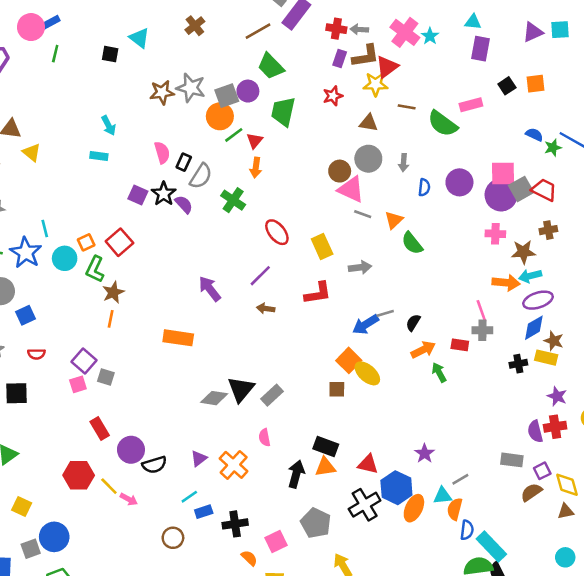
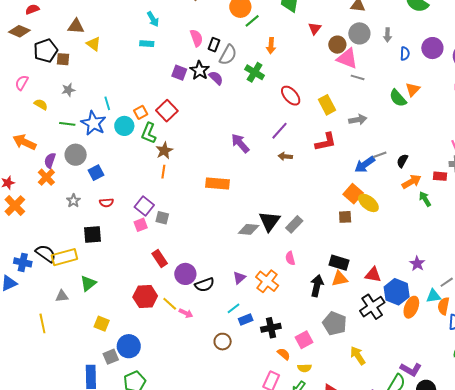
red triangle: (255, 141) -> (315, 28), moved
orange triangle: (394, 220) -> (413, 89), moved

